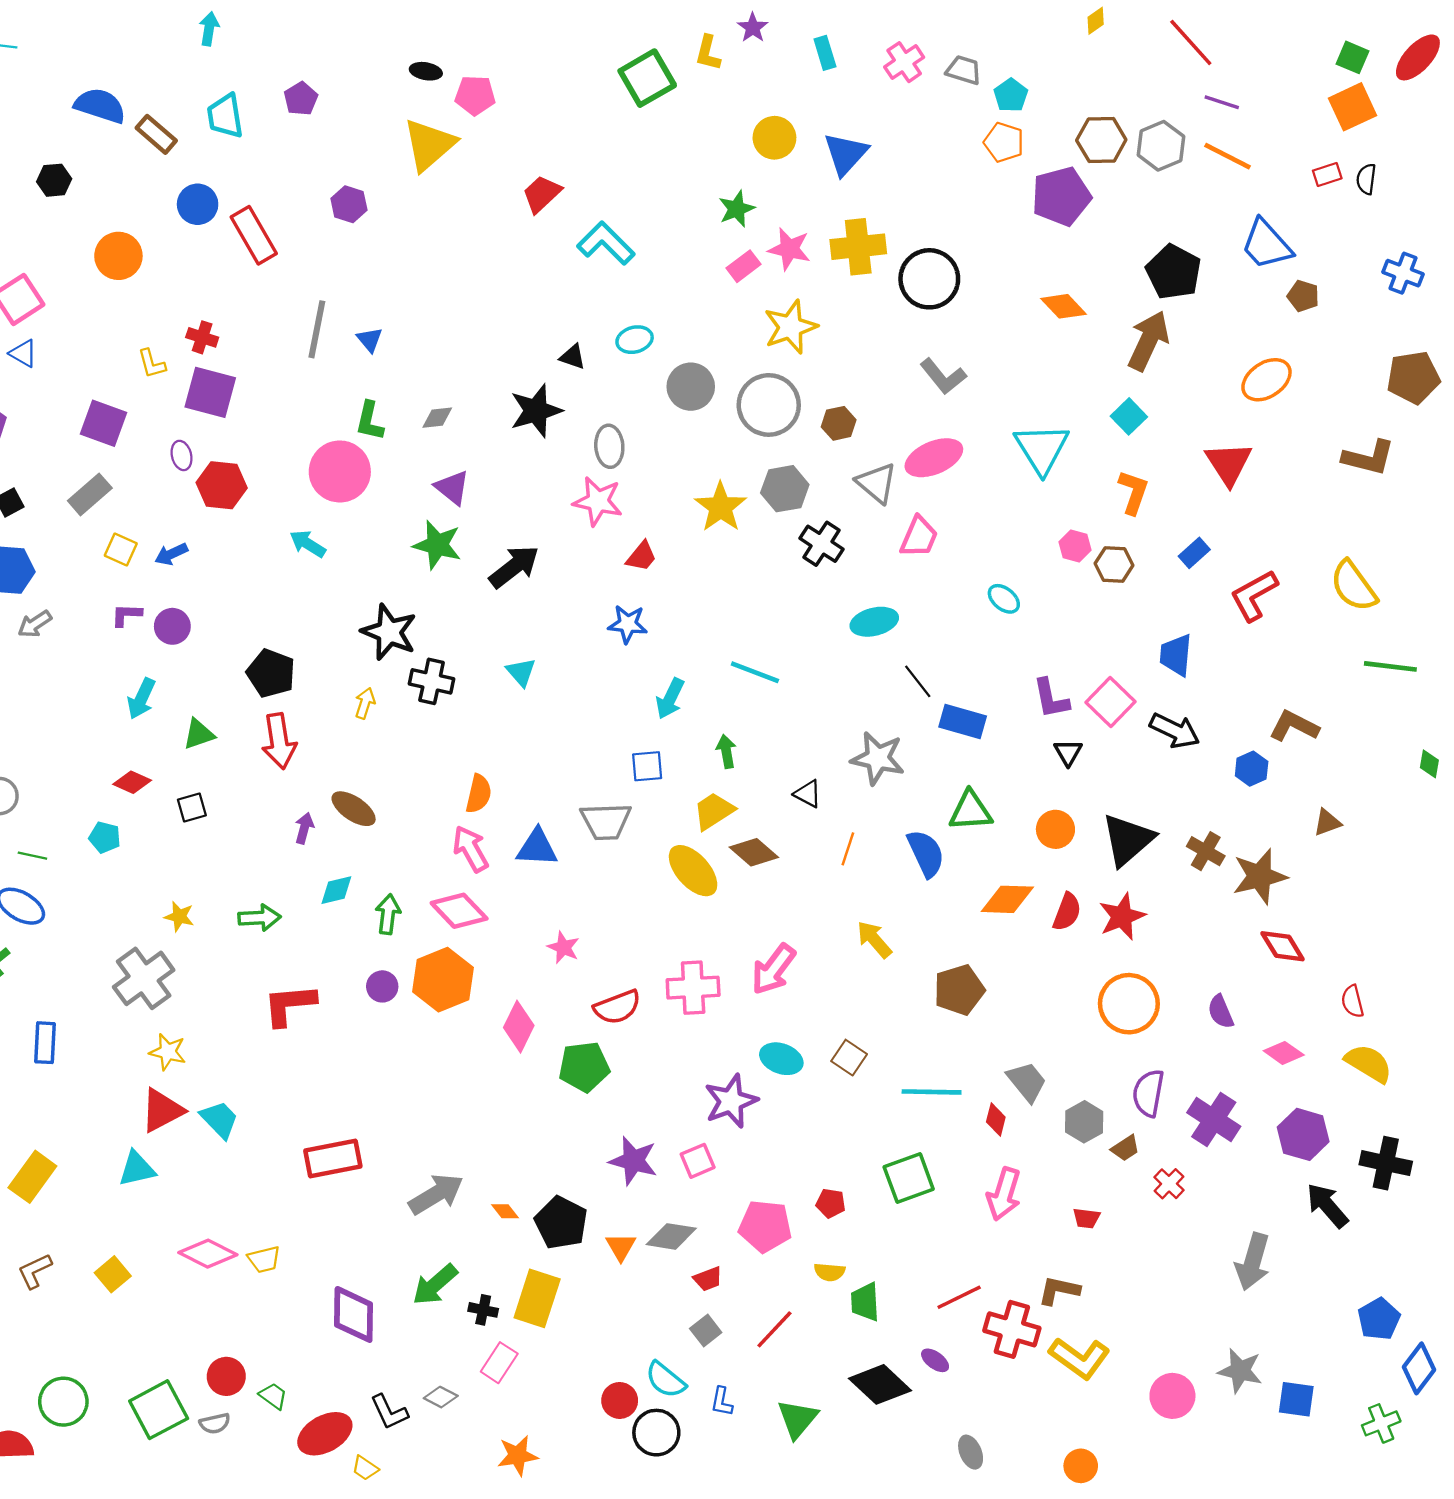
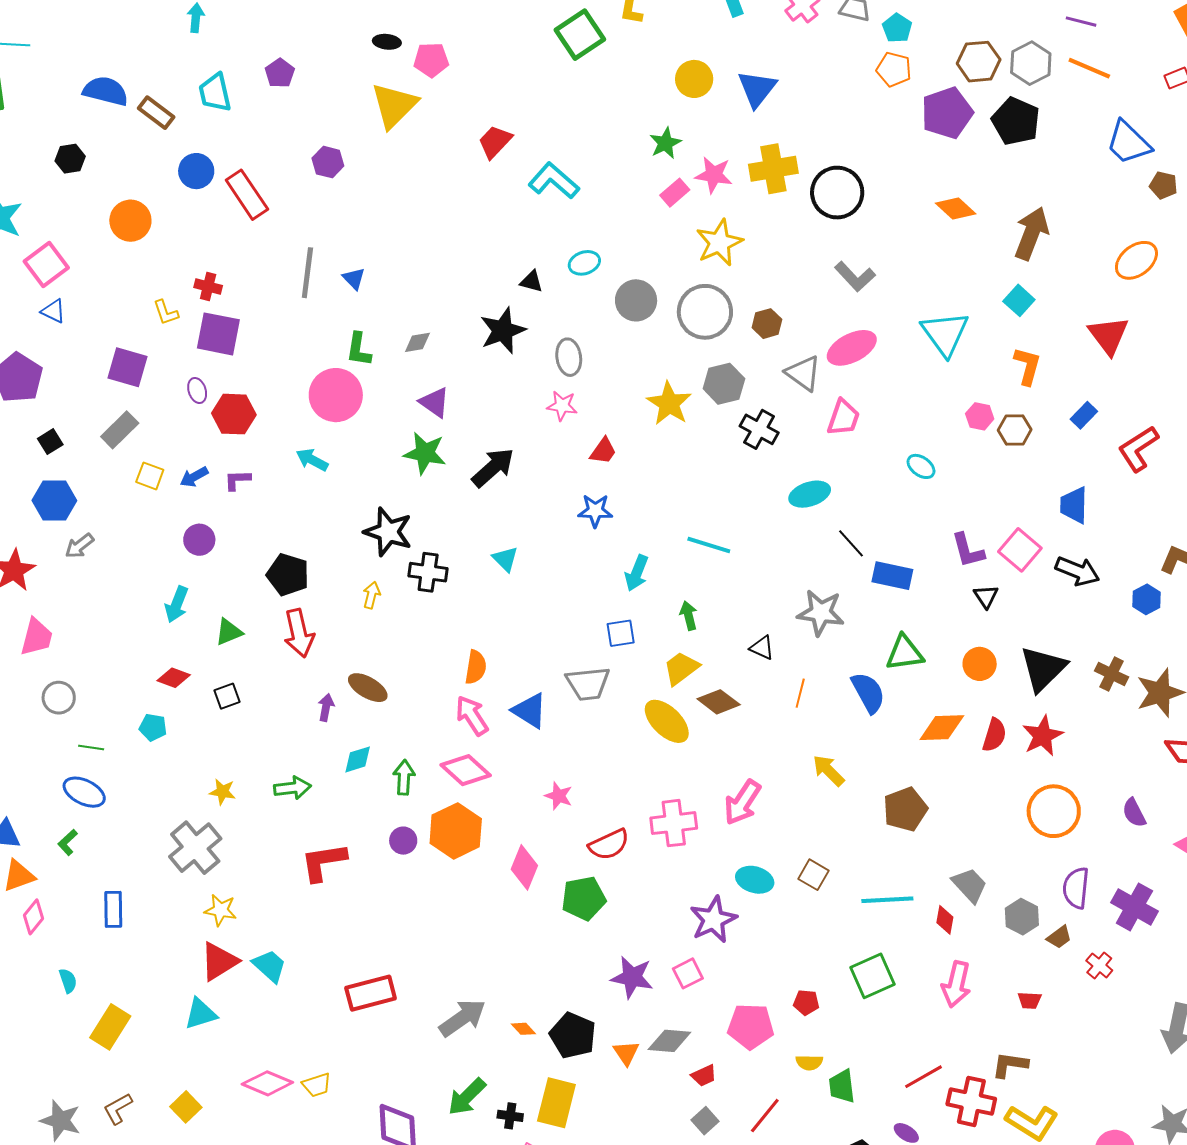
black pentagon: (1174, 272) -> (1016, 121), moved
pink star: (598, 501) -> (562, 406), size x0.7
purple L-shape: (126, 615) -> (237, 480), moved
blue triangle: (537, 848) -> (530, 711), turned 33

